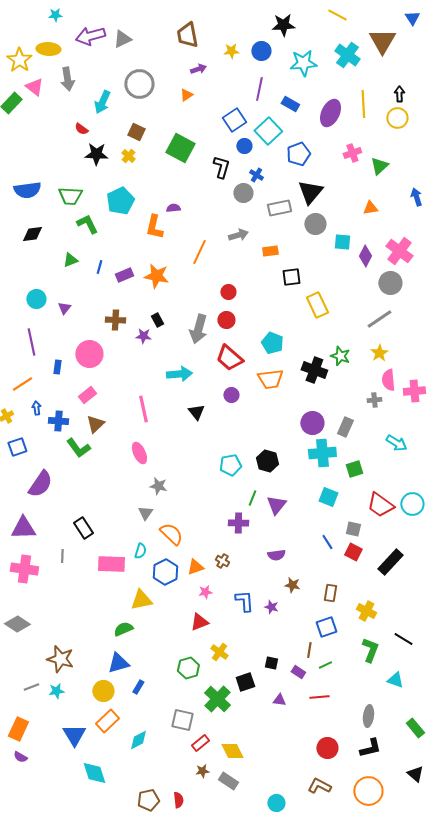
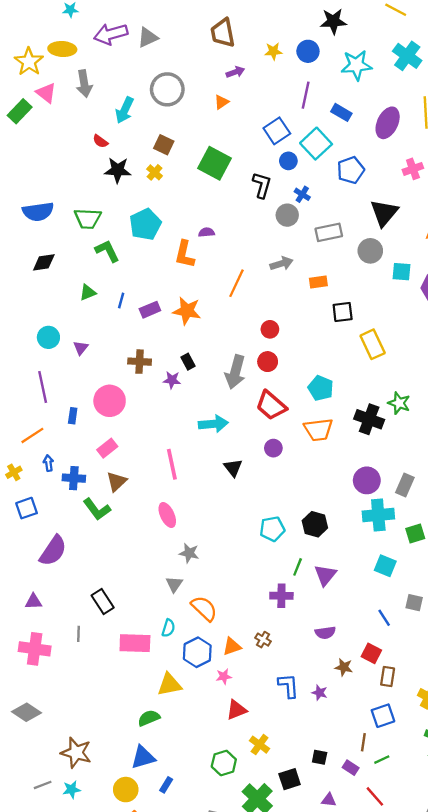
black triangle: (310, 192) -> (384, 213), moved
purple triangle: (23, 528) -> (33, 602), size x0.6
red square: (353, 552) -> (371, 653), moved
pink star: (205, 592) -> (224, 676), moved
red line: (319, 697) -> (375, 796), turned 54

